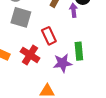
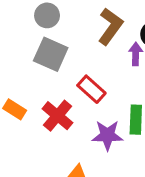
red rectangle: (49, 36) -> (91, 89), turned -30

